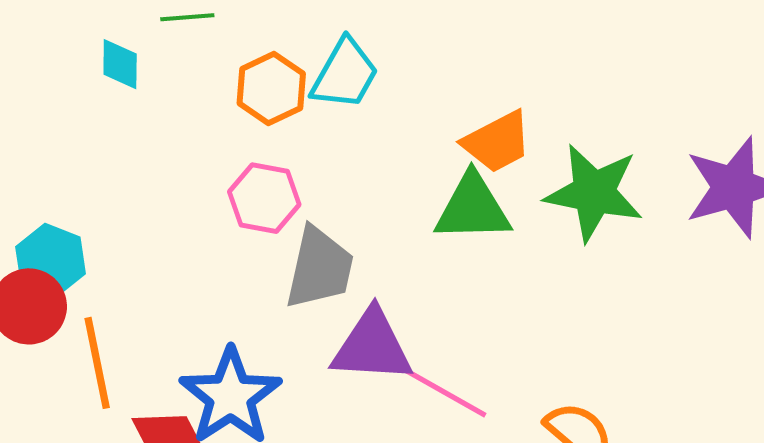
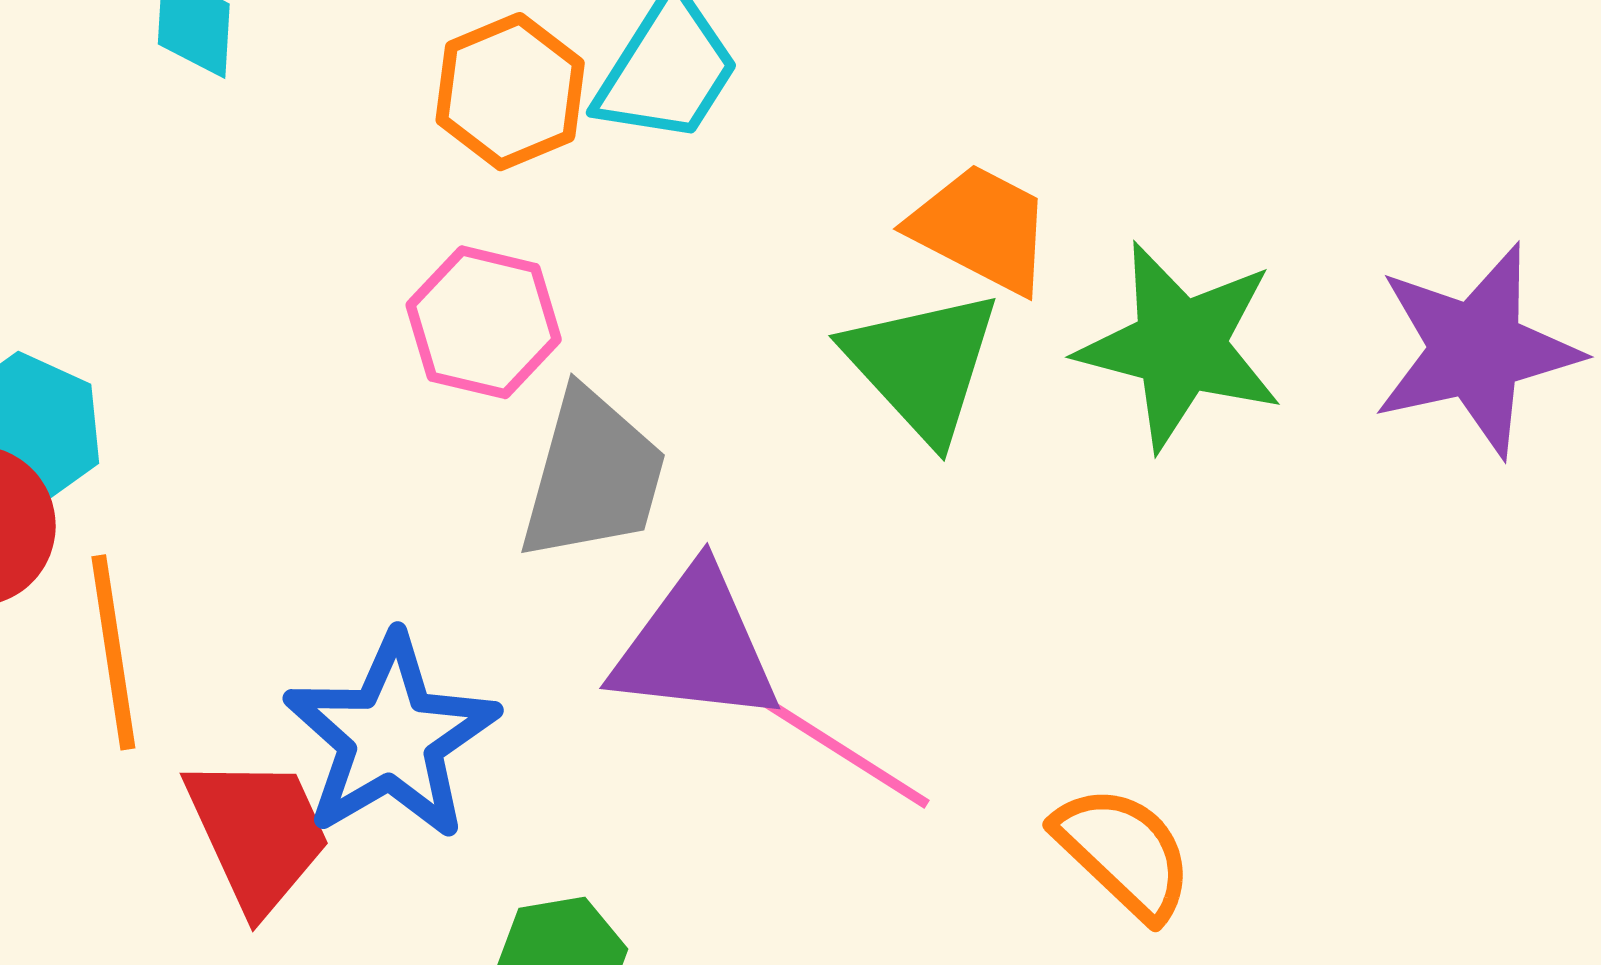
orange trapezoid: (497, 142) -> (981, 229), turned -128
green triangle: (473, 208) -> (923, 365), turned 46

